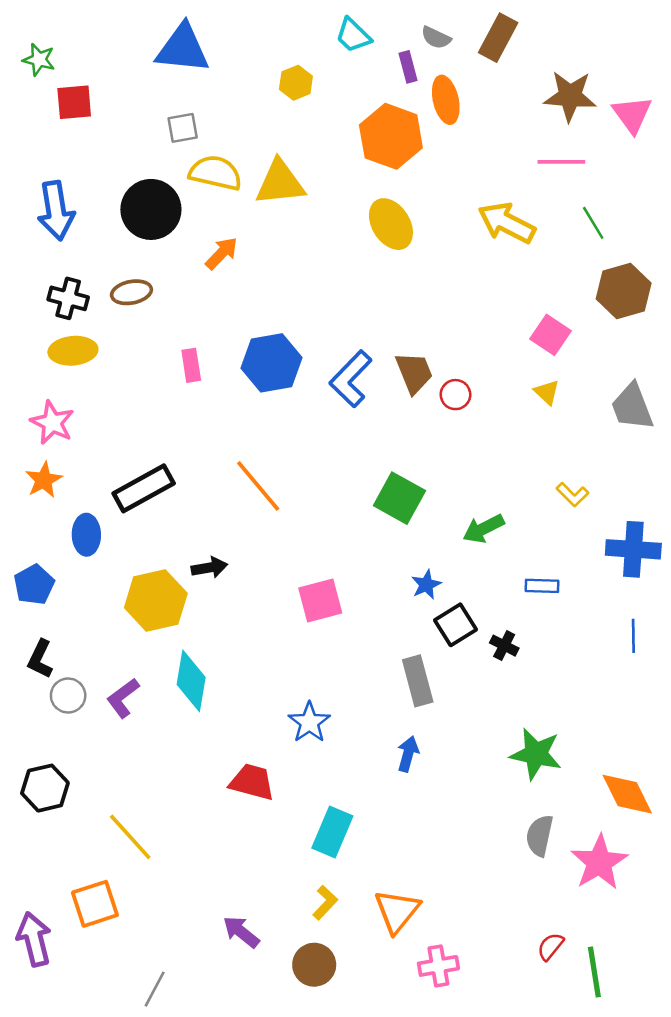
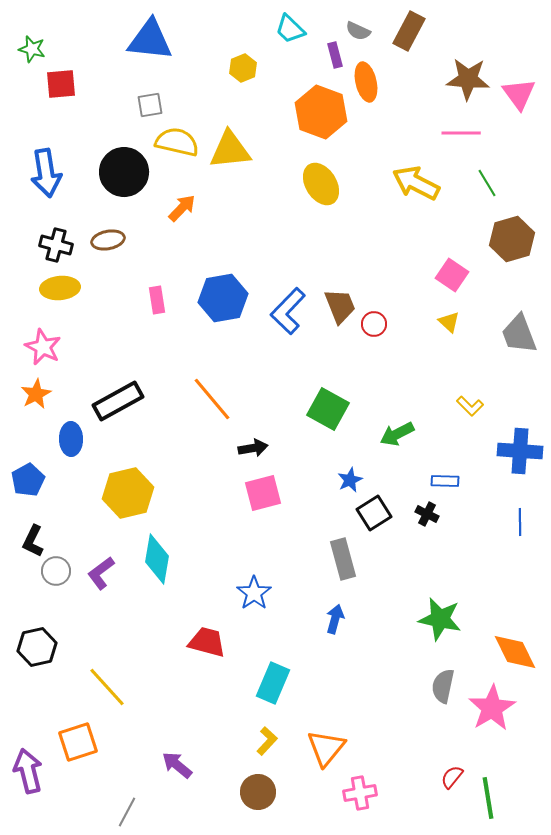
black arrow: (209, 568) -> (253, 448), moved
black cross: (504, 646) -> (427, 514), moved
purple arrow: (241, 932) -> (177, 765), moved

